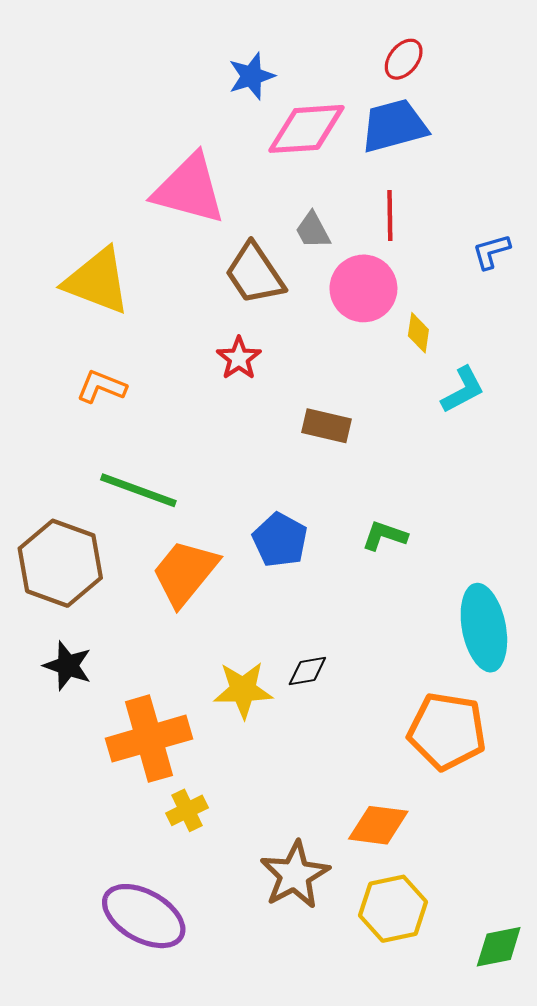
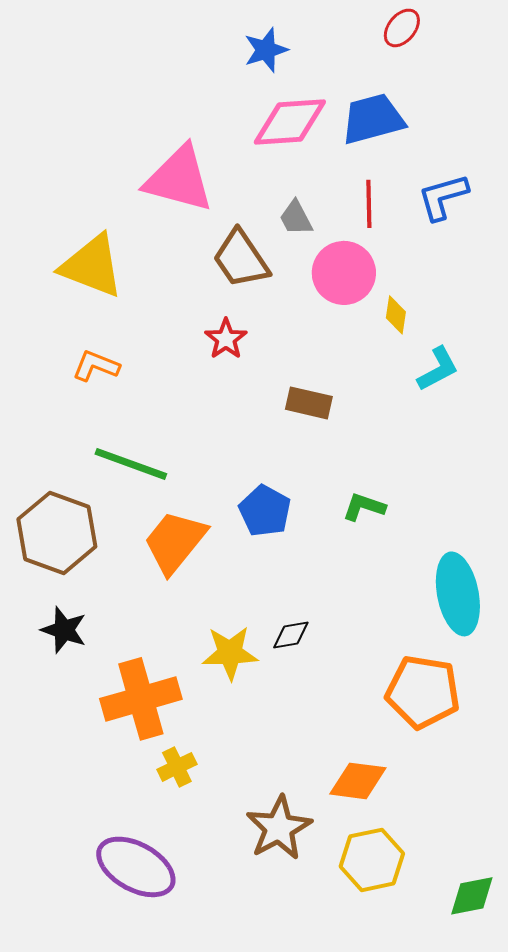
red ellipse: (404, 59) -> (402, 28), moved
blue star: (251, 76) -> (266, 50), moved
blue L-shape: (491, 251) -> (443, 197), moved, size x1.4

